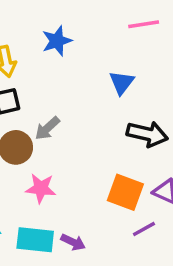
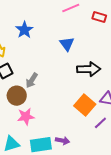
pink star: (41, 188) -> (26, 117), moved
orange square: (125, 192) -> (85, 105), turned 35

